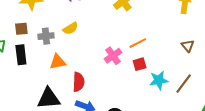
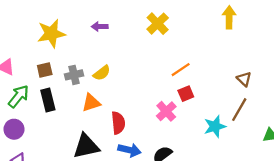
yellow semicircle: (70, 28) -> (102, 73), moved
brown triangle: (188, 46) -> (244, 79), moved
pink cross: (113, 56) -> (166, 111), moved
cyan star: (159, 80) -> (215, 126), moved

